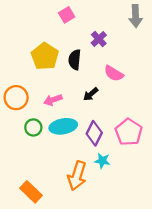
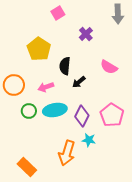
black semicircle: (75, 60) -> (65, 66), moved
pink semicircle: (114, 73) -> (109, 67), moved

